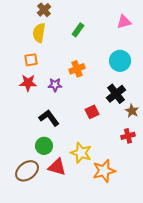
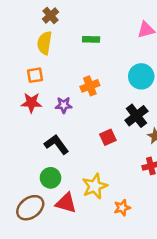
green rectangle: (78, 30) -> (91, 39), turned 56
yellow star: (81, 153) -> (95, 186), turned 30
orange star: (104, 171) -> (122, 208), size x0.6

